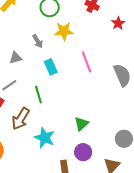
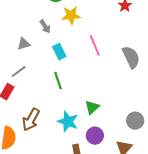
green line: (38, 95) -> (58, 81), moved
brown arrow: (21, 119) -> (31, 120), moved
cyan star: (45, 138) -> (68, 121), moved

